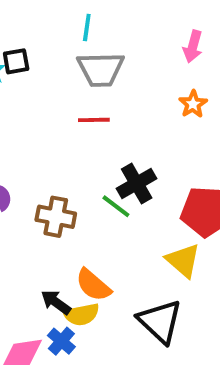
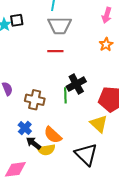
green line: (116, 206) -> (65, 95), turned 49
blue cross: (61, 341) -> (25, 128), moved

